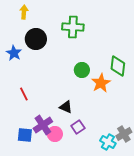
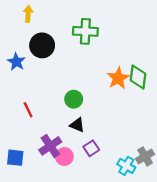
green circle: (82, 70) -> (74, 99), moved
orange star: (101, 83) -> (118, 78), moved
blue square: (25, 135) -> (15, 158), moved

